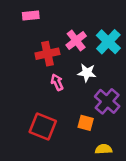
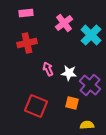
pink cross: (76, 41) -> (64, 23), moved
red cross: (47, 54) -> (27, 43), moved
white star: (87, 73) -> (69, 73), moved

